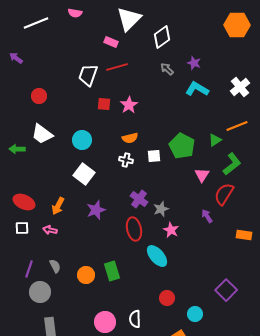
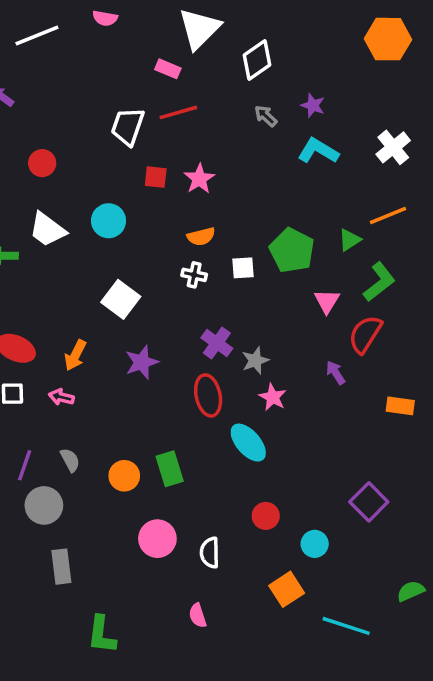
cyan circle: (82, 140) -> (109, 221), moved
pink circle: (105, 322) -> (157, 539), moved

